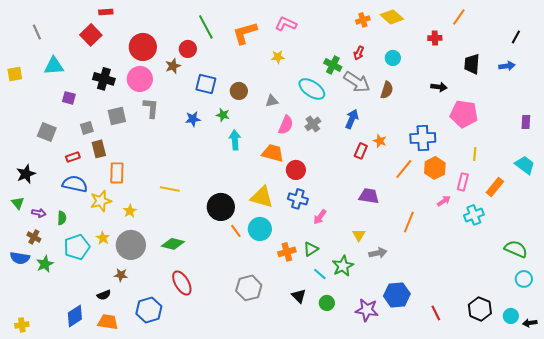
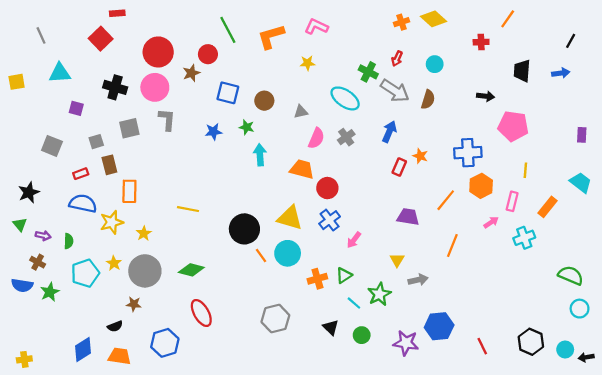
orange line: (404, 169) -> (446, 200), moved
blue cross: (298, 199) -> (330, 220), turned 36

